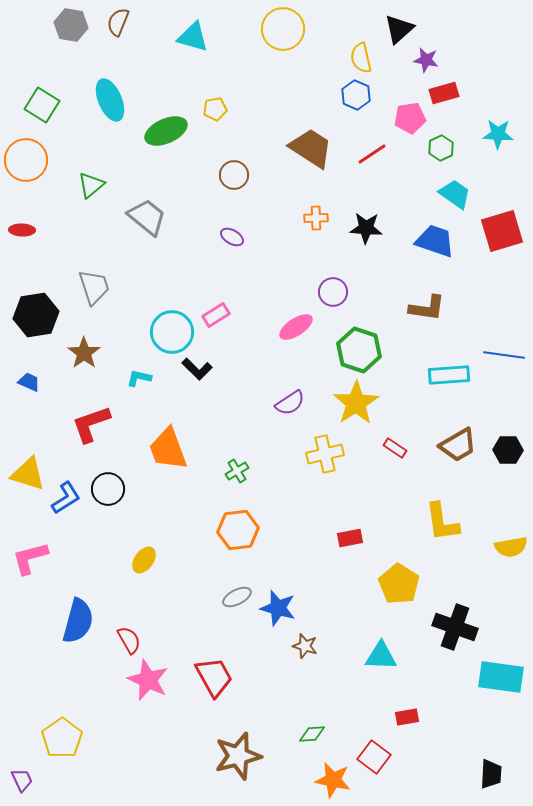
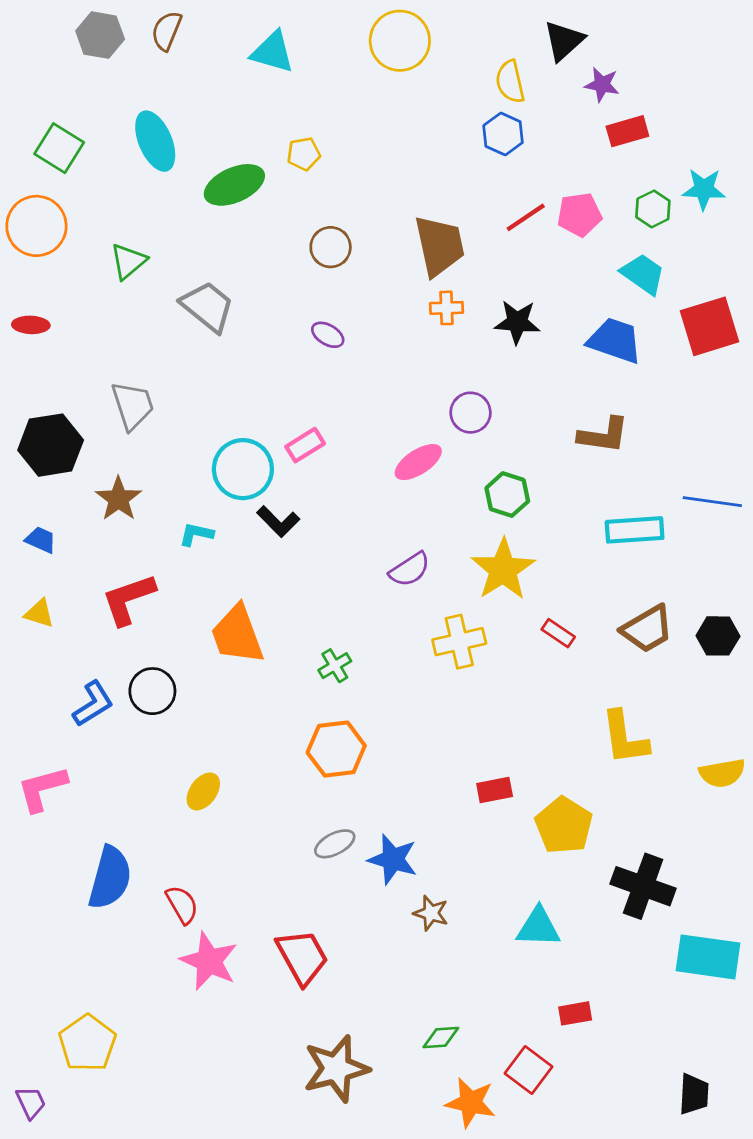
pink pentagon: (410, 118) -> (579, 215), moved
brown trapezoid: (311, 148) -> (439, 246), moved, turned 45
green hexagon: (441, 148) -> (653, 209), moved
green hexagon: (359, 350) -> (507, 495), size x0.7
yellow triangle: (28, 474) -> (39, 613), moved, size x0.6
red rectangle: (350, 538) -> (495, 790), moved

